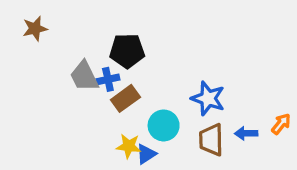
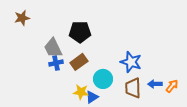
blue cross: (108, 79) -> (56, 63), moved
orange arrow: (281, 124) -> (172, 86), moved

